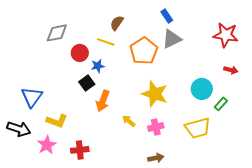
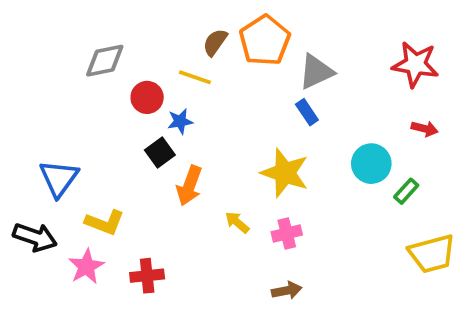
blue rectangle: (167, 16) -> (307, 112), moved
orange pentagon: (144, 51) -> (265, 40), moved
yellow trapezoid: (198, 128) -> (432, 254), moved

